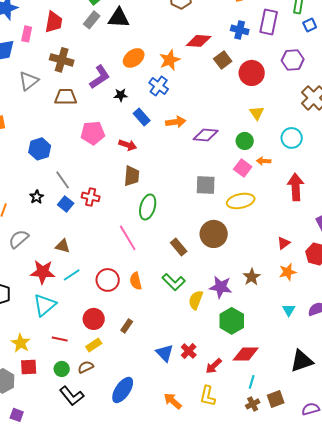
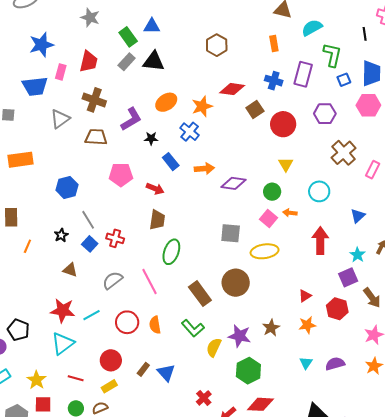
gray semicircle: (19, 239) -> (113, 280), moved
brown triangle: (63, 246) -> (70, 270), moved
brown rectangle: (179, 247) -> (200, 294), size x1.4
blue triangle: (165, 353) -> (166, 373), moved

